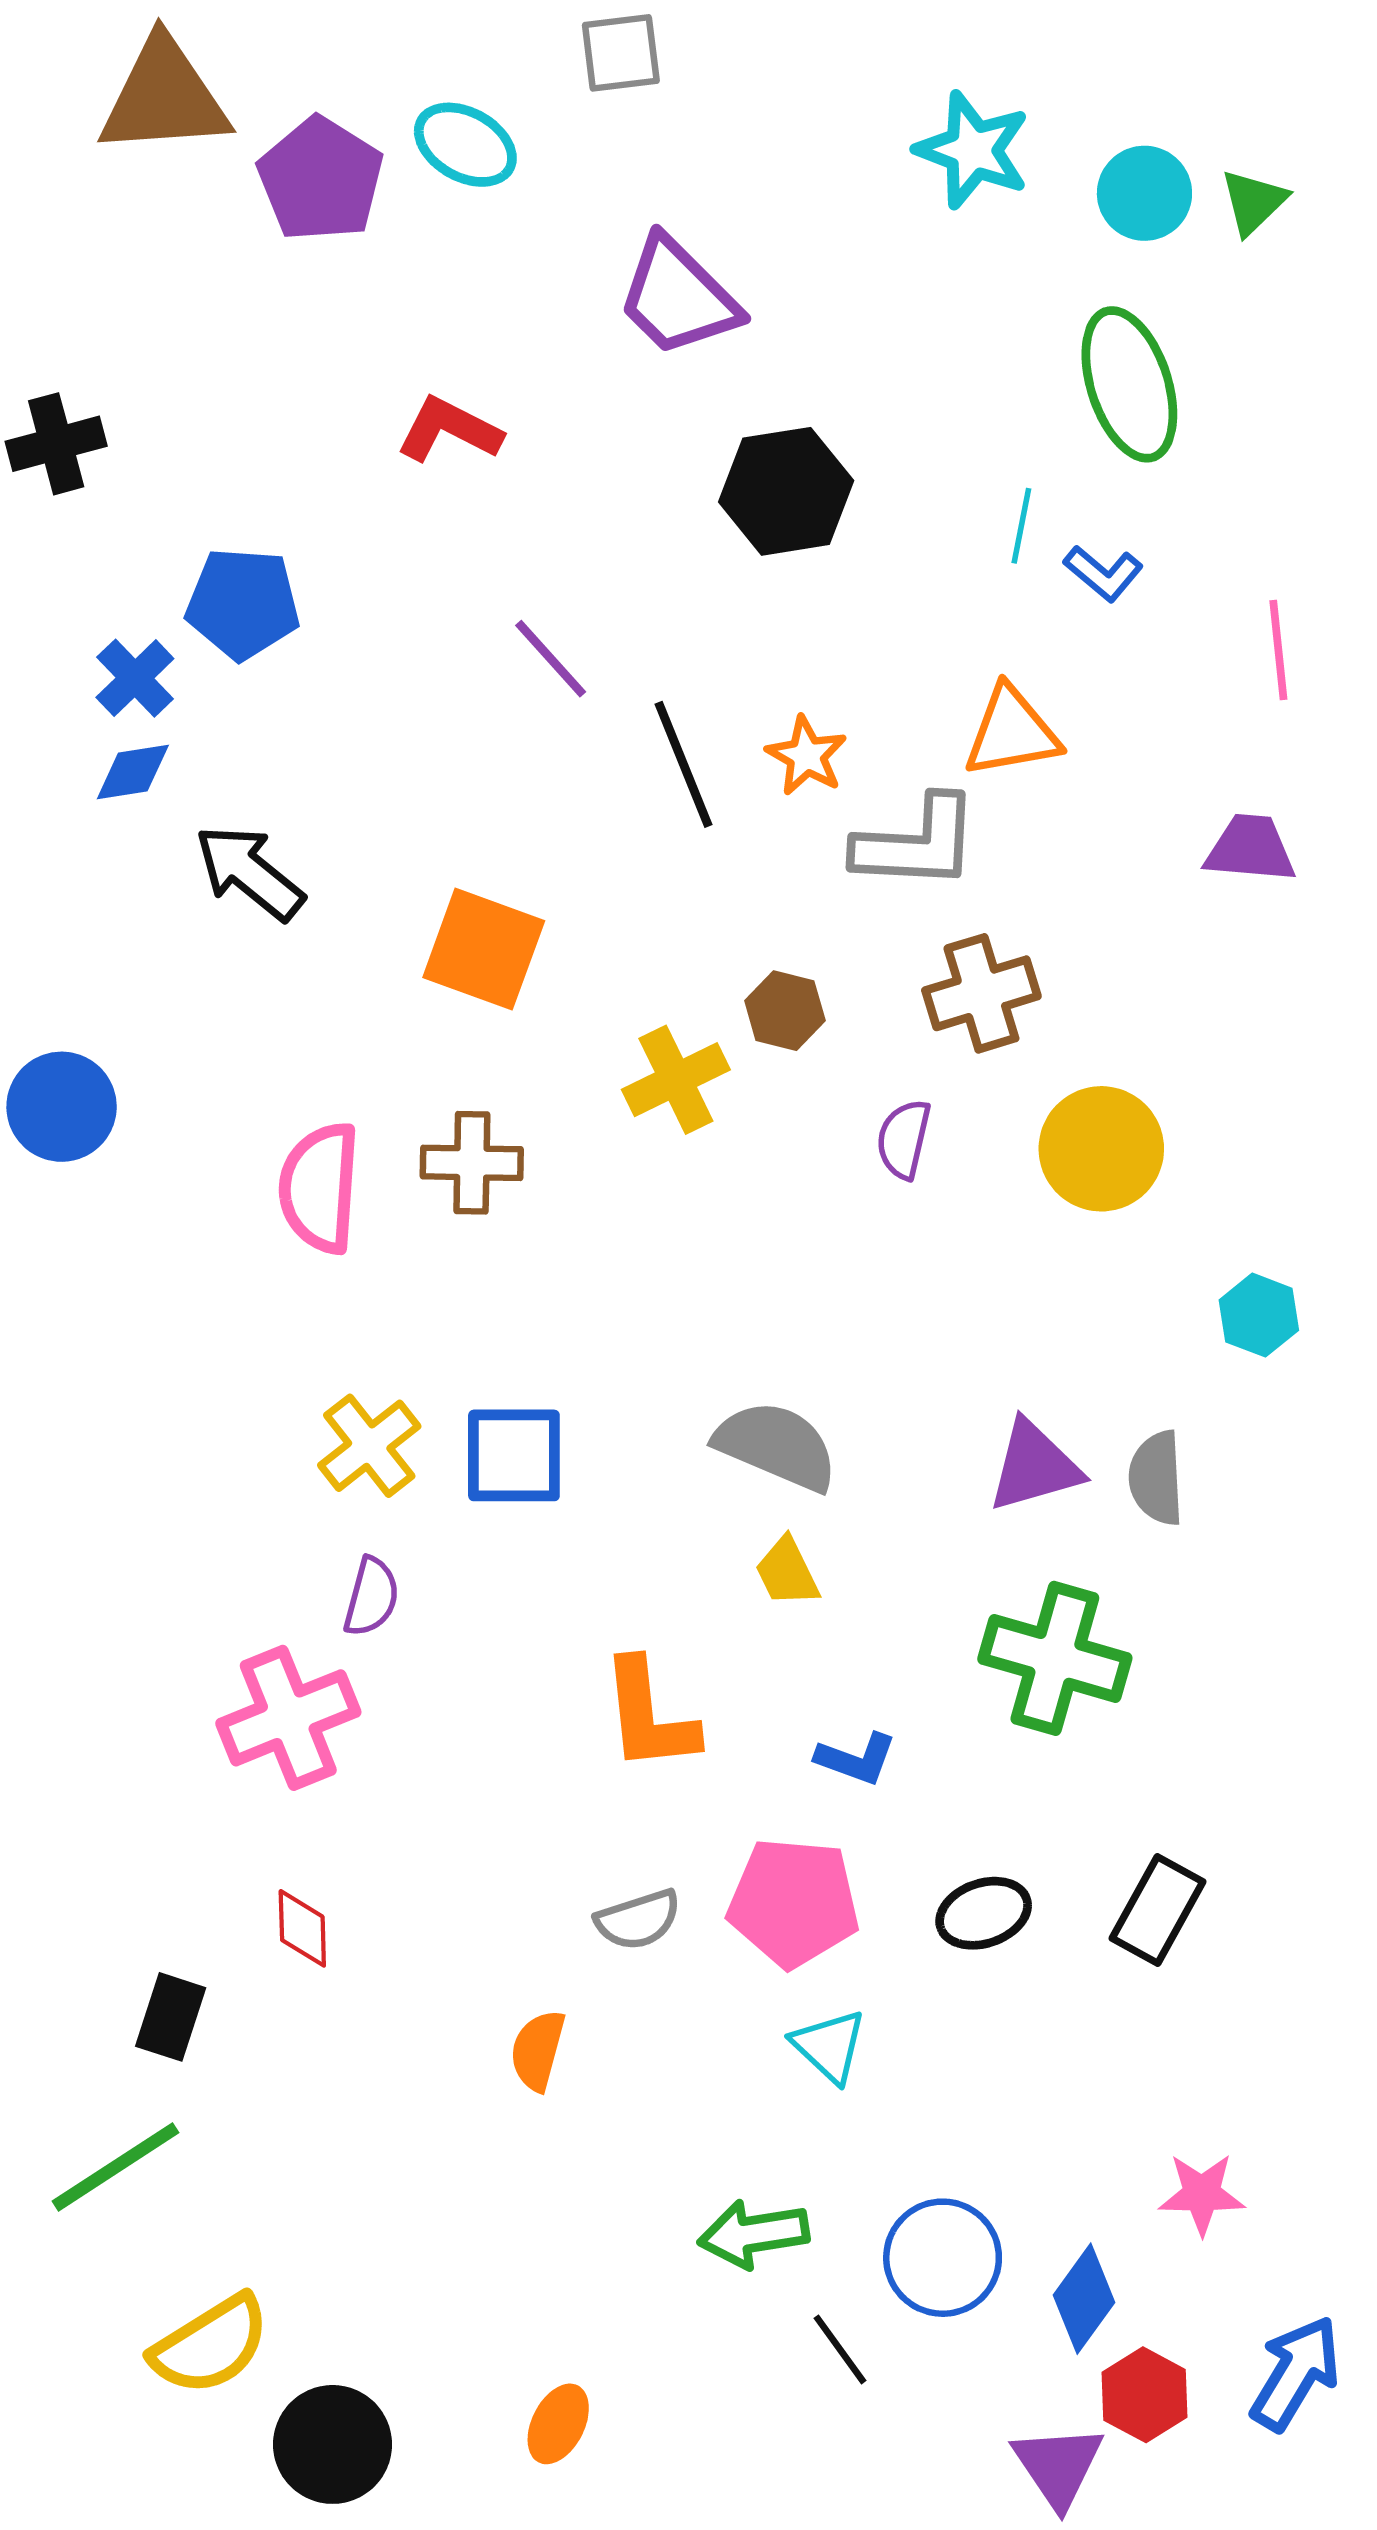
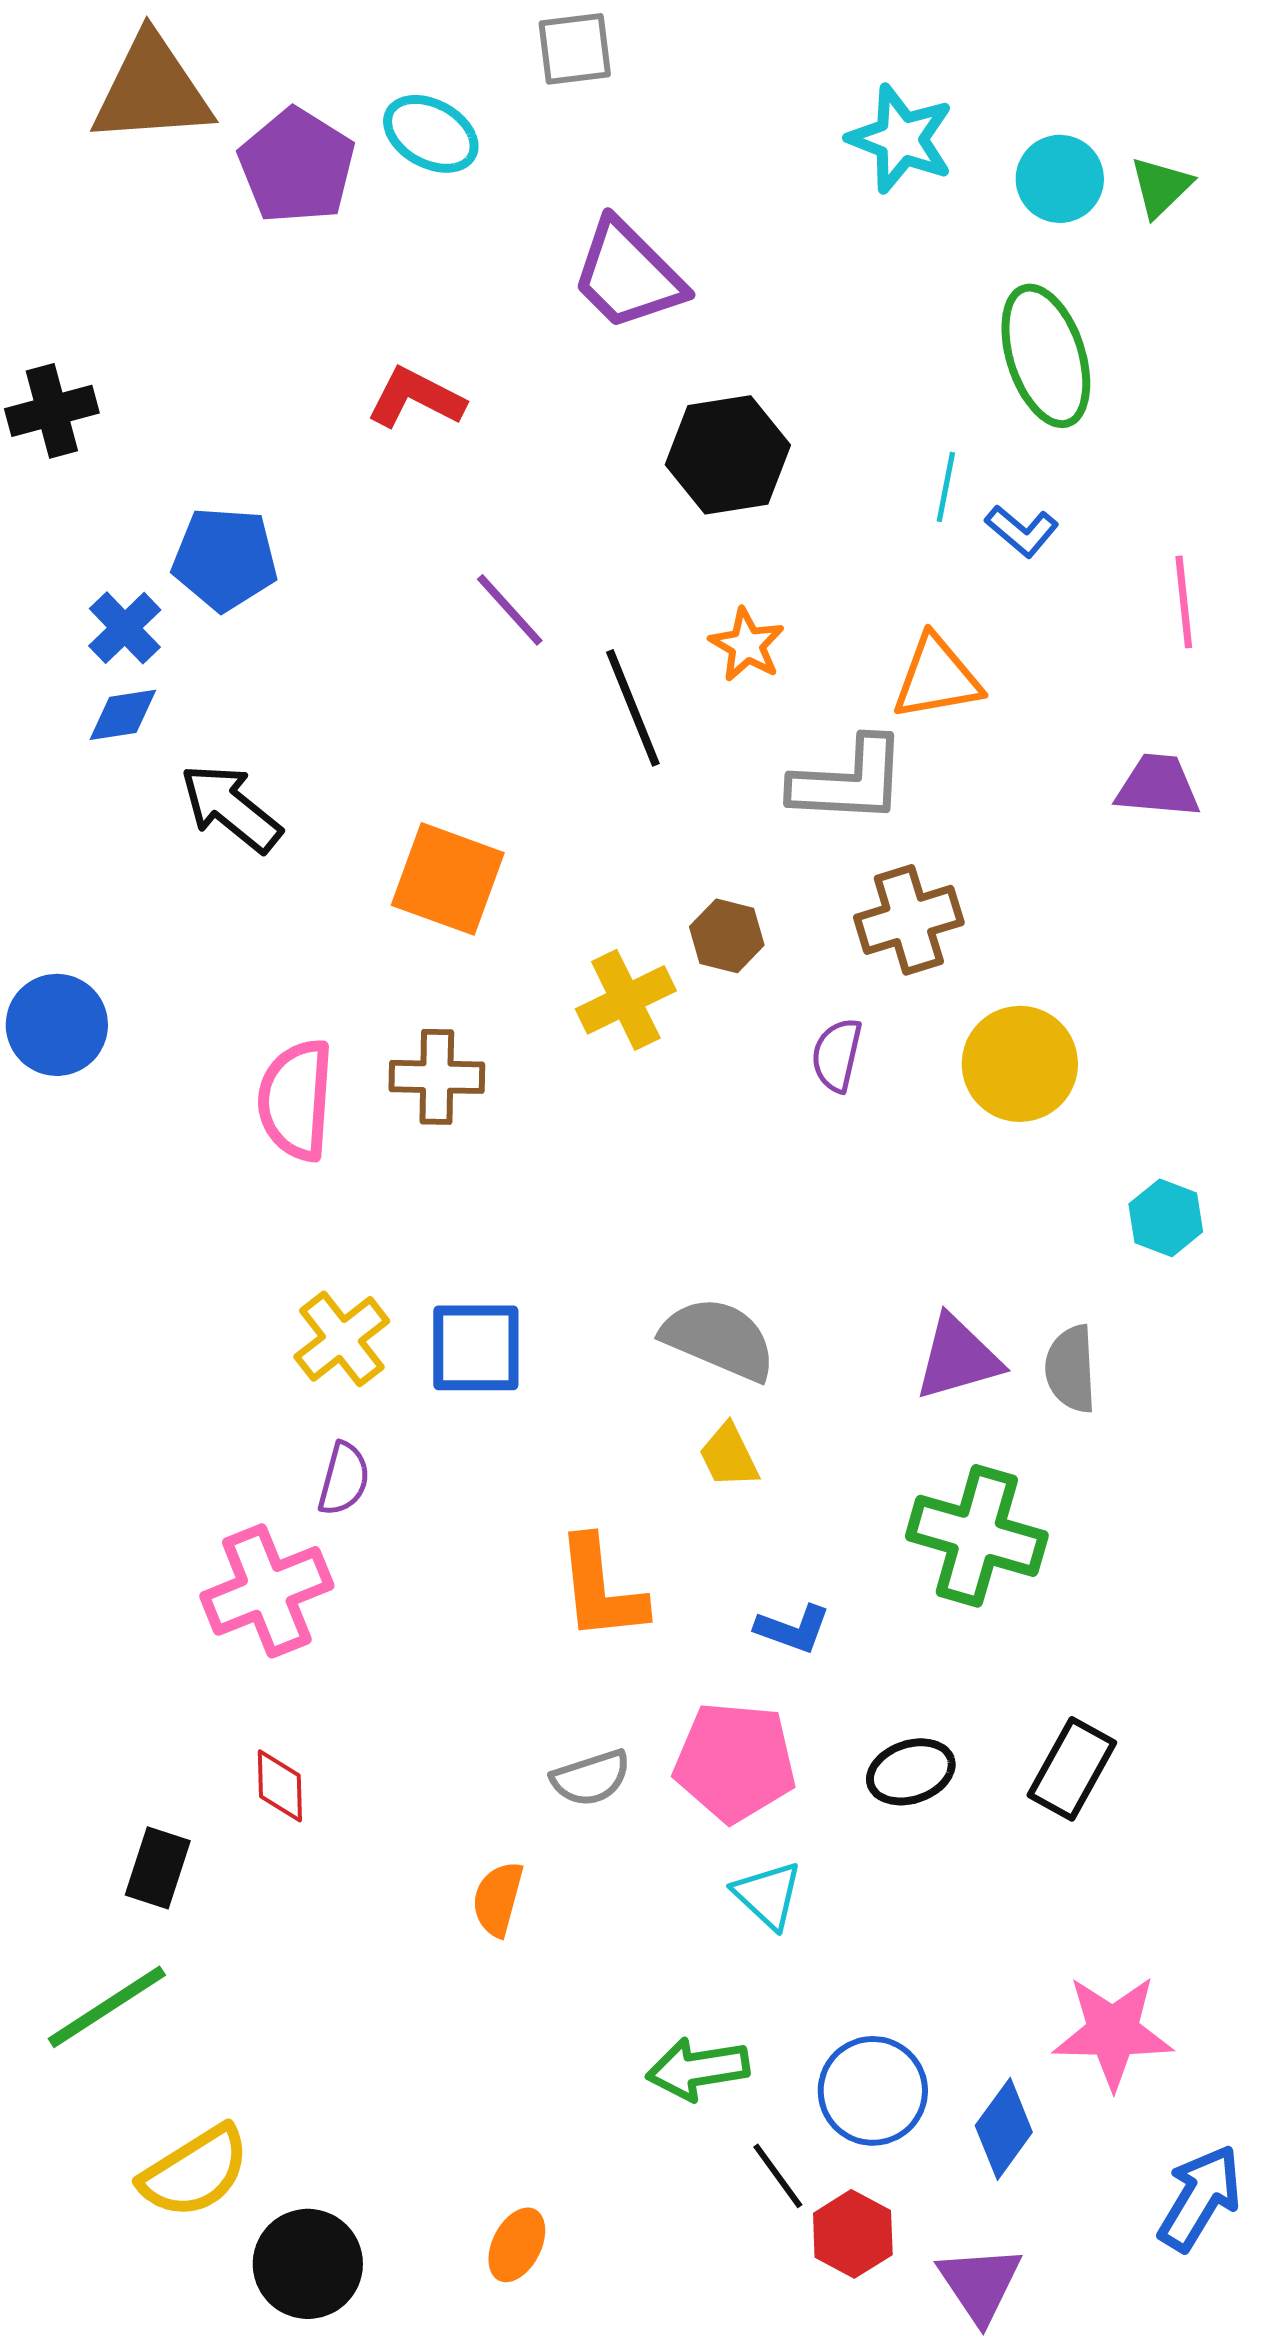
orange star: (807, 756) -> (747, 645), moved
pink star: (1202, 2194) -> (1113, 2032), size x1.5
red hexagon: (1144, 2395) -> (853, 2234), moved

